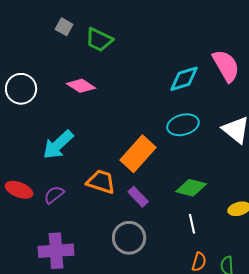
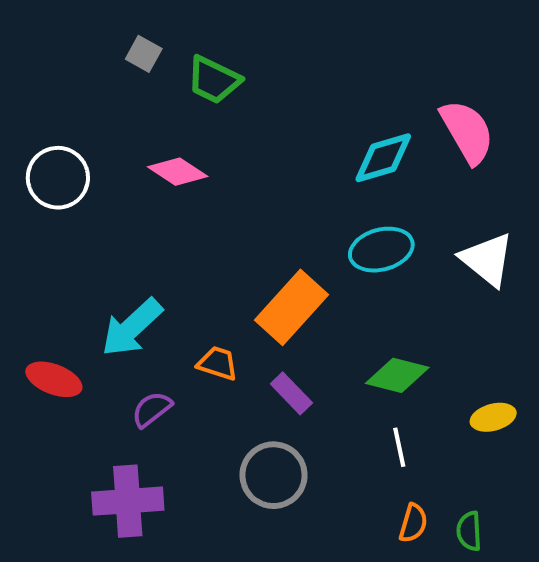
cyan arrow: (58, 145) -> (132, 327), moved
orange trapezoid: (101, 182) -> (218, 363), size x0.7
purple semicircle: (54, 195) -> (152, 409), moved

